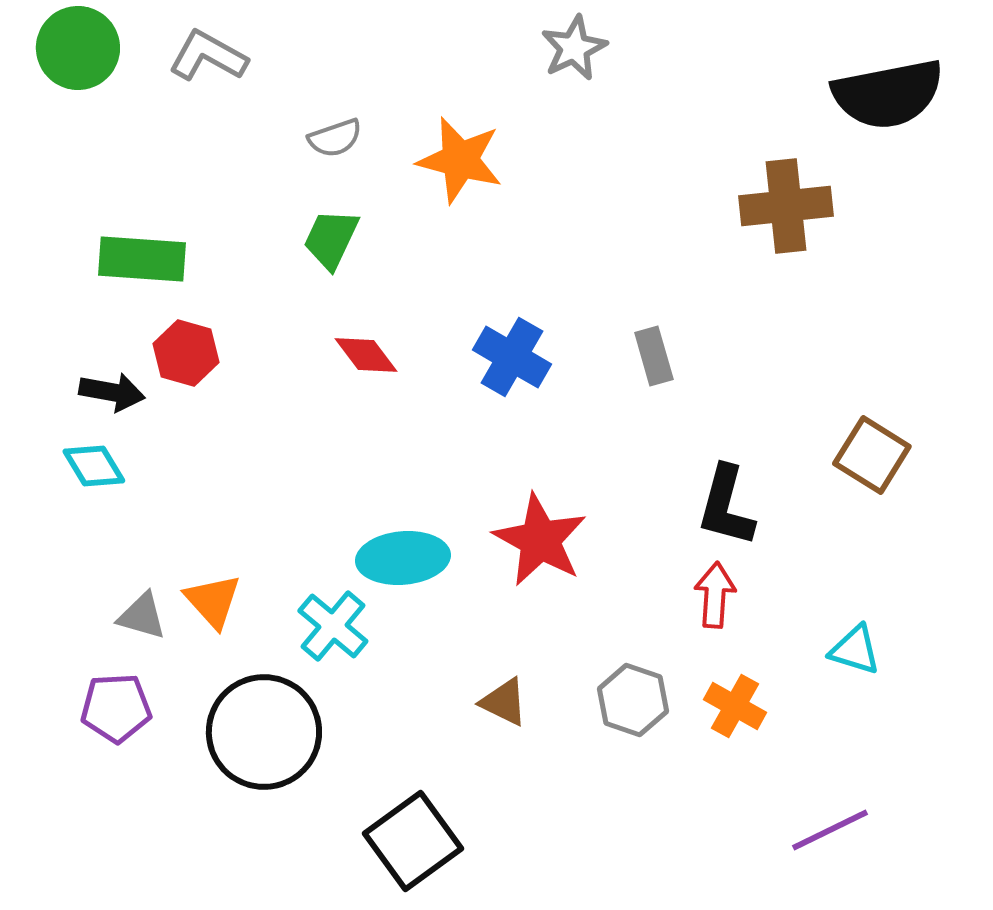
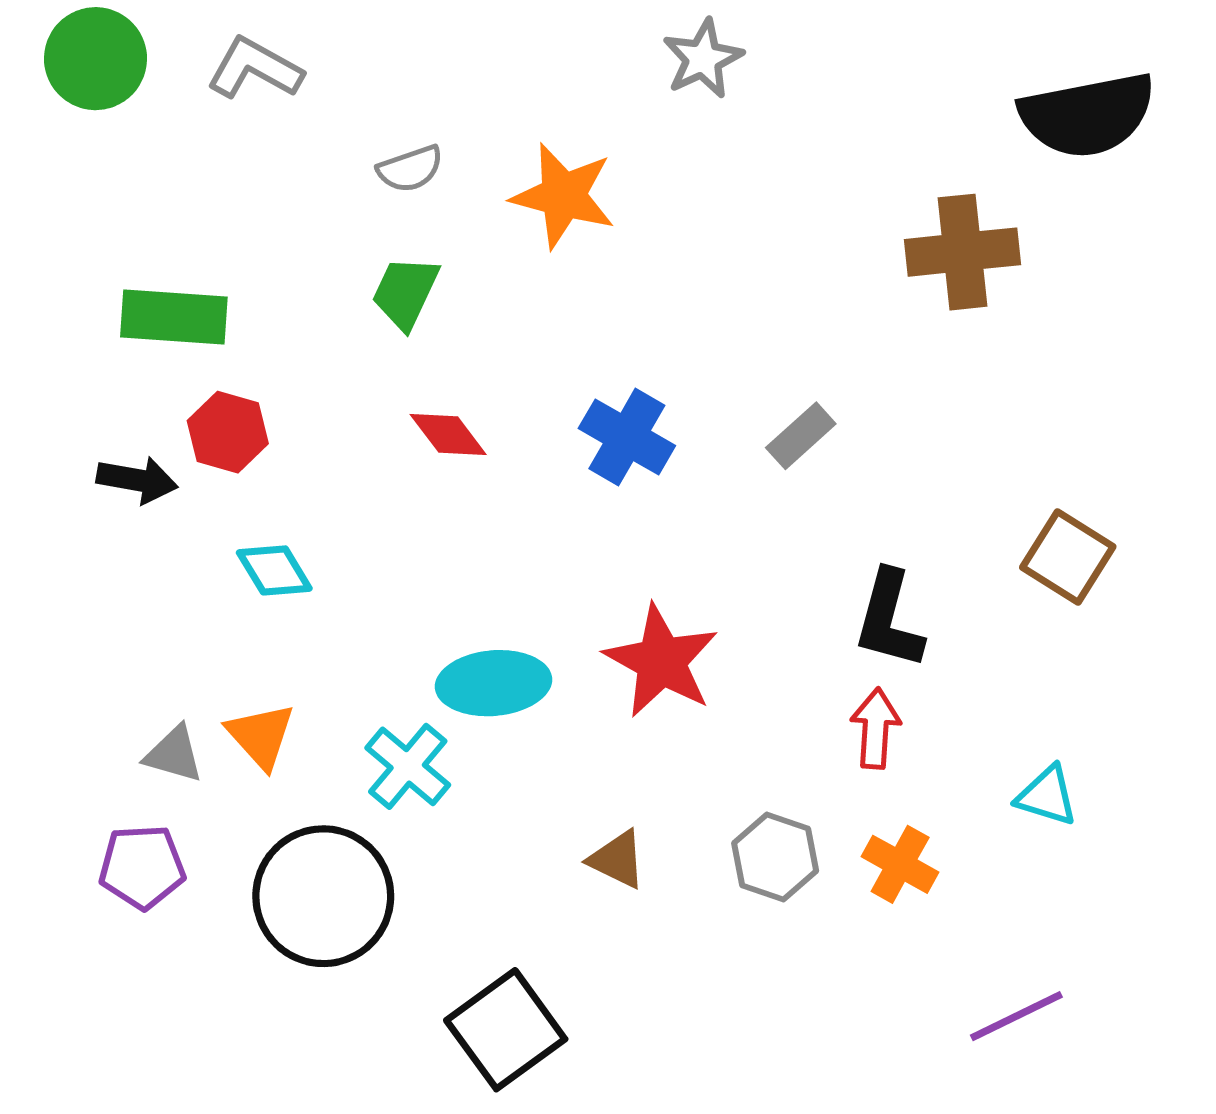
gray rectangle: (654, 356) -> (801, 436), turned 64
cyan diamond: (94, 466) -> (274, 570), moved

